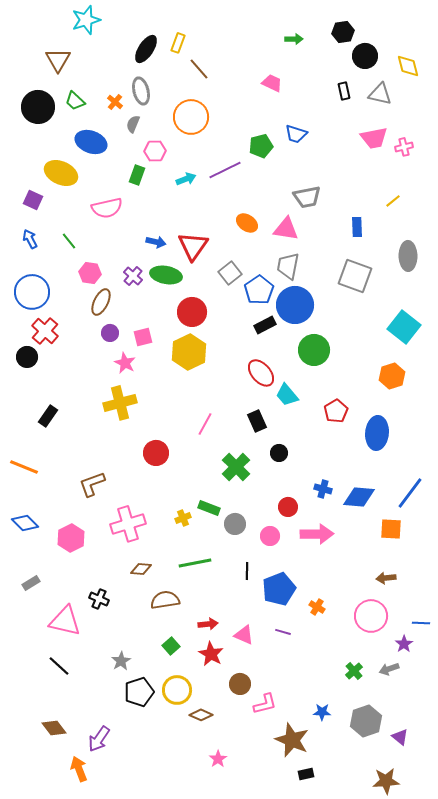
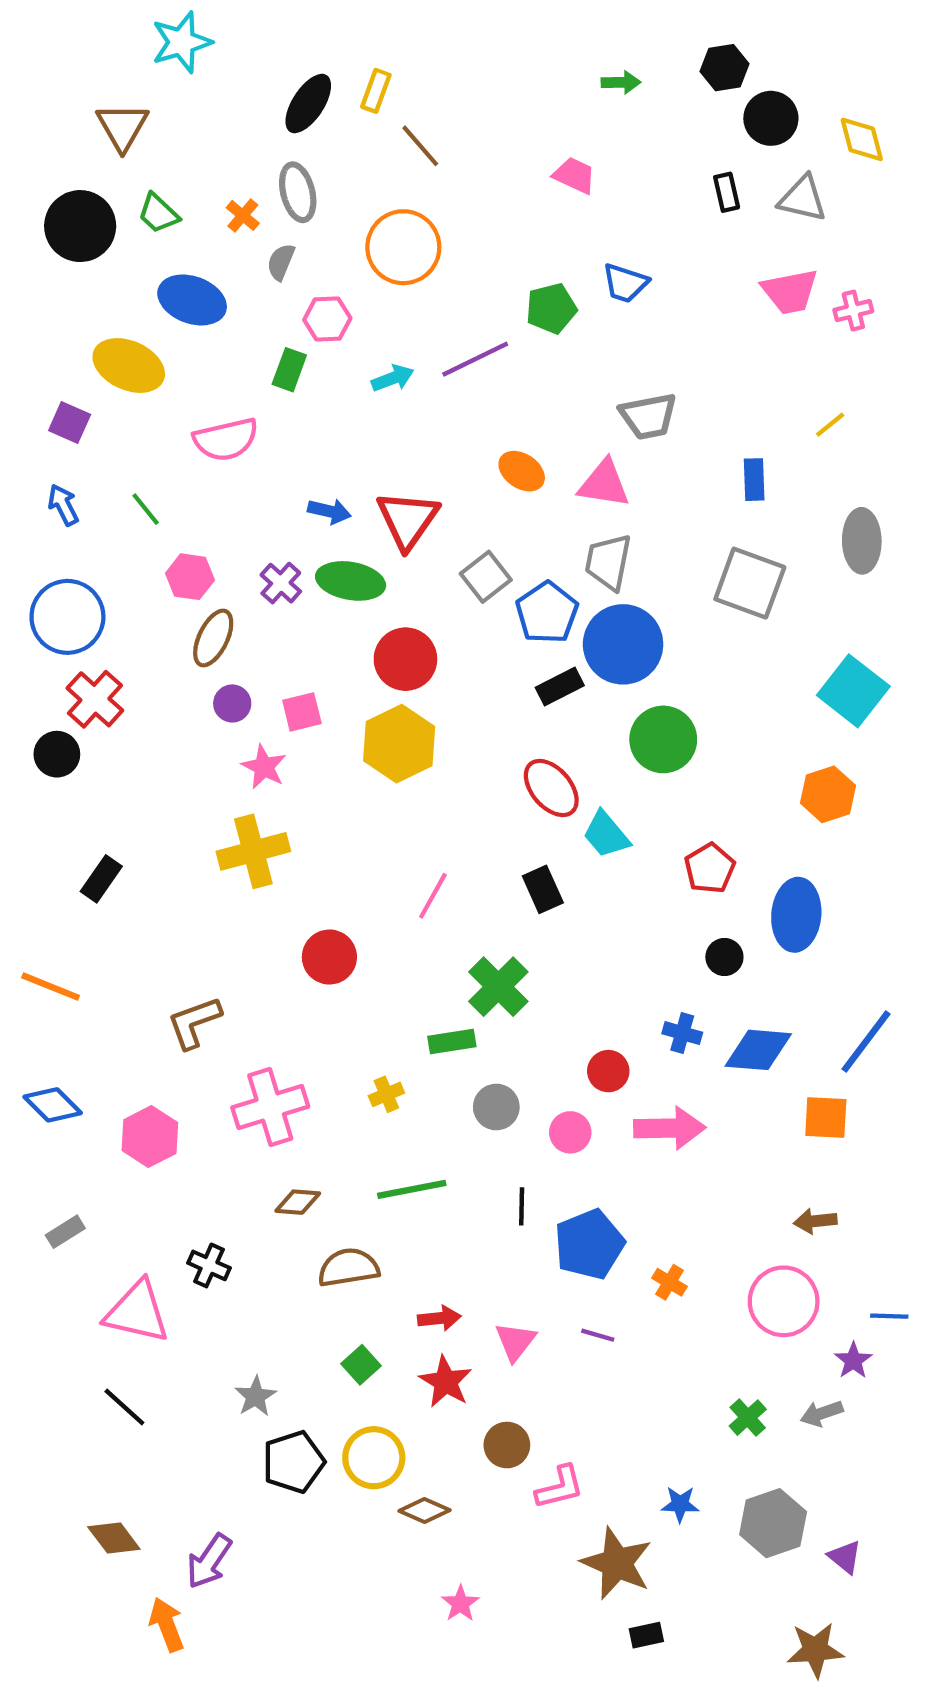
black circle: (279, 453) -> (724, 957), moved
green rectangle: (209, 508) -> (452, 1042), moved, turned -30
pink triangle: (244, 635) -> (515, 1341), turned 45

